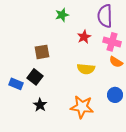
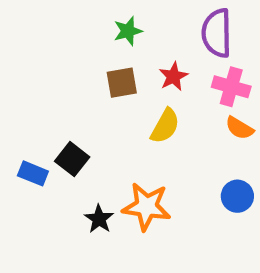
brown square: (42, 52) -> (122, 83), moved
yellow semicircle: (86, 69) -> (165, 126), moved, turned -66
black star: (40, 105) -> (99, 219), moved
orange star: (82, 107) -> (147, 207), moved

